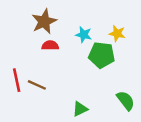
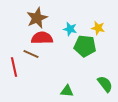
red semicircle: (50, 45) -> (42, 38), size x1.5
brown line: (37, 85) -> (31, 54), moved
green triangle: (80, 109) -> (67, 91), turned 32

